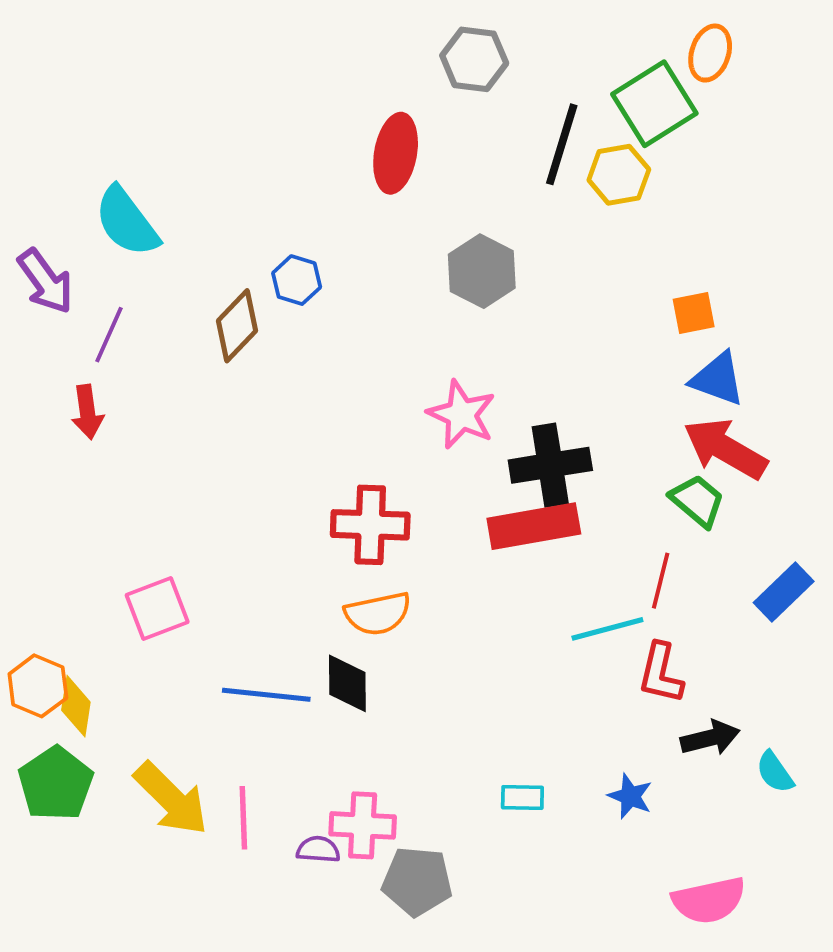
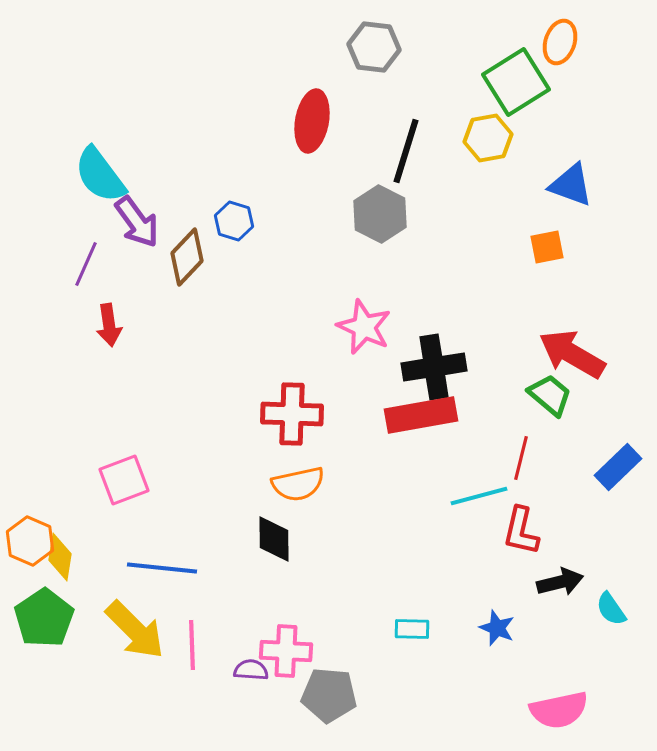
black line: (562, 144) -> (406, 151), moved
purple arrow: (46, 281) -> (137, 222), moved
blue triangle: (718, 379) -> (571, 185), moved
red arrow: (87, 412) -> (109, 325), moved
blue line: (266, 695) -> (162, 568), moved

